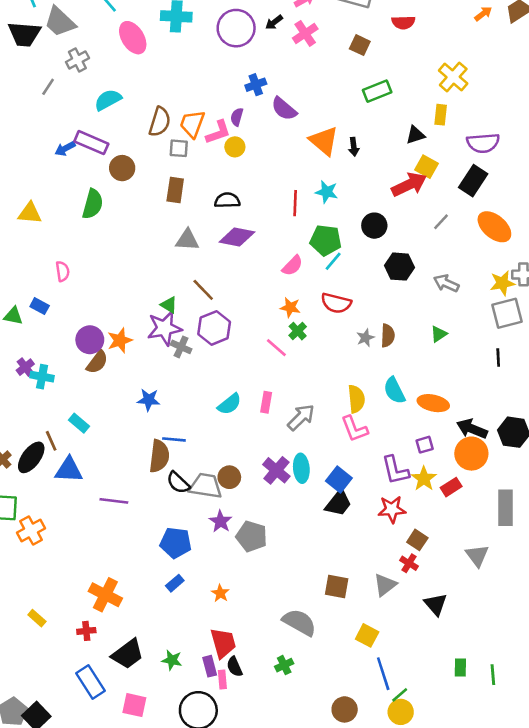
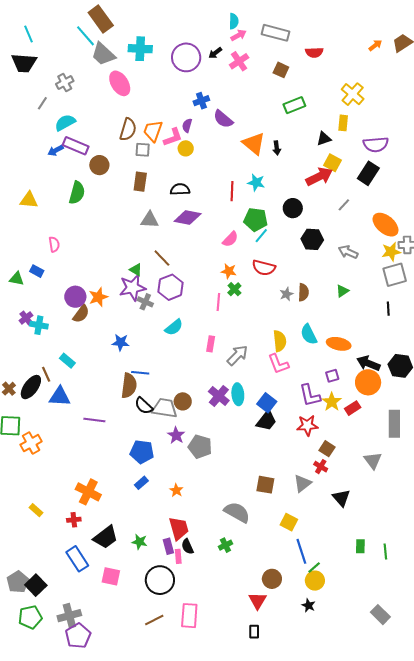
gray trapezoid: (60, 22) -> (103, 54), moved
pink ellipse: (133, 38) -> (120, 83), moved
cyan semicircle: (108, 100) -> (65, 123), moved
orange ellipse: (494, 227) -> (386, 225), moved
pink line: (276, 348) -> (218, 302), turned 54
cyan semicircle: (230, 404) -> (174, 327), moved

